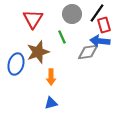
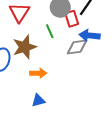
red rectangle: (104, 25) -> (72, 19), moved
orange arrow: (51, 77) -> (38, 73), turned -91

